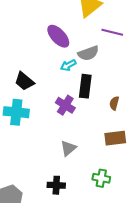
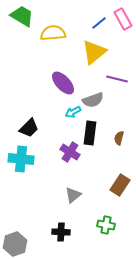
black trapezoid: (24, 81) -> (29, 128), turned -85
brown semicircle: (114, 103) -> (119, 138), moved
brown rectangle: (115, 138) -> (120, 185), turned -50

